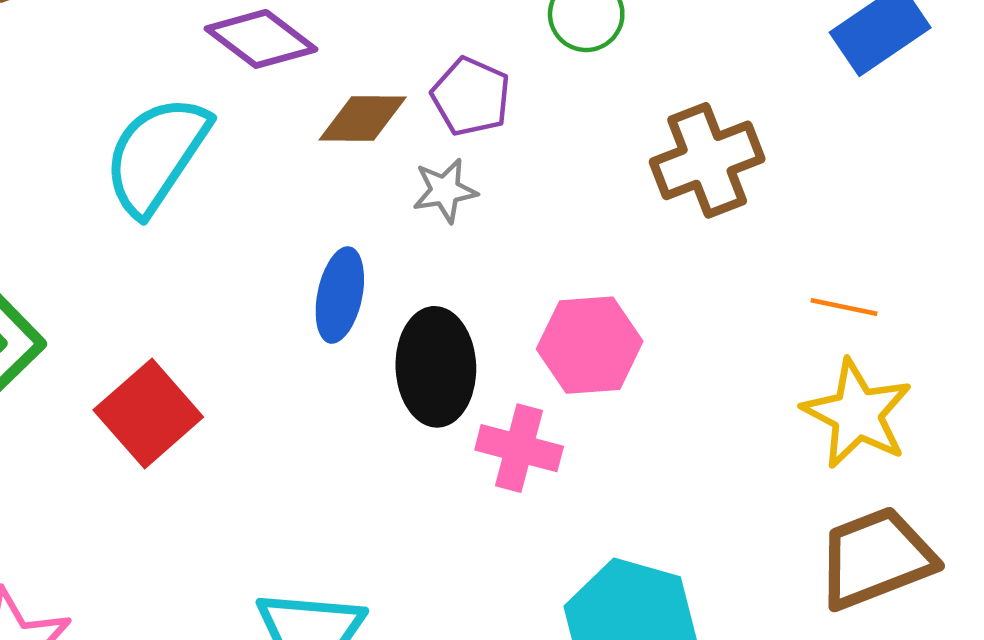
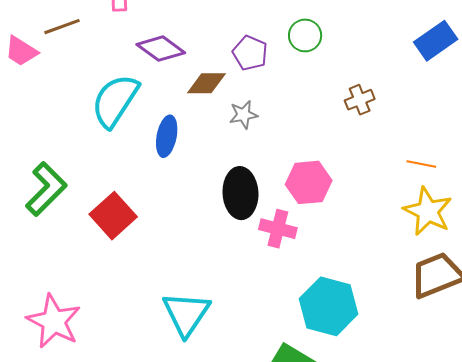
purple pentagon: (471, 96) -> (250, 53), moved
brown cross: (707, 160) -> (360, 100), size x0.6
blue ellipse: (340, 295) -> (167, 136), moved

